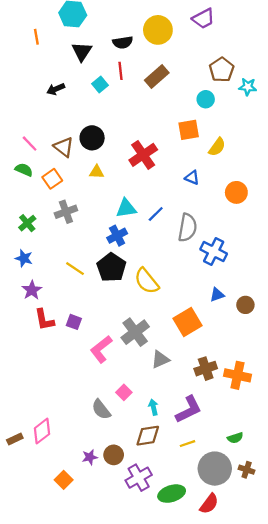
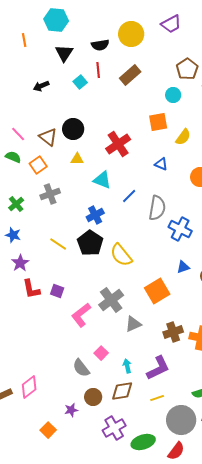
cyan triangle: (126, 208) -> (102, 180), moved, turned 30
brown circle: (114, 455) -> (93, 397), moved

